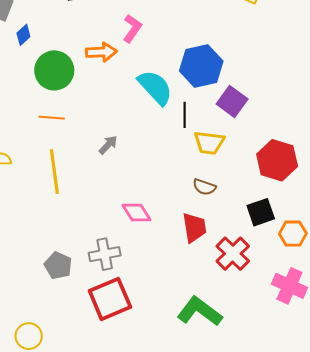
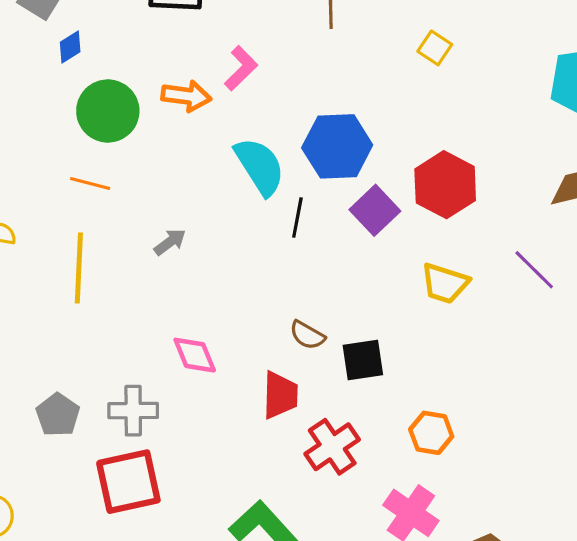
yellow trapezoid: (209, 143) -> (445, 283), moved
red hexagon: (277, 160) -> (445, 185), moved
black square: (261, 212) -> (363, 360), moved

